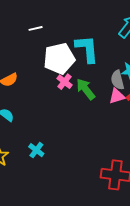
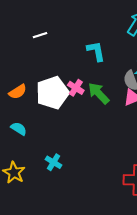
cyan L-shape: (87, 49) -> (96, 51), size x0.7
white pentagon: (59, 59) -> (52, 93), moved

